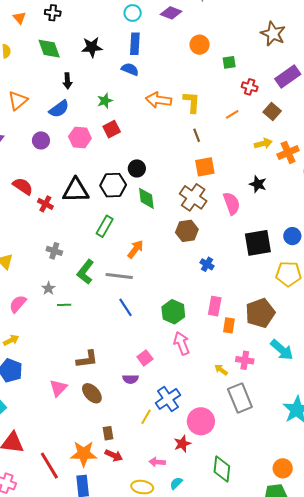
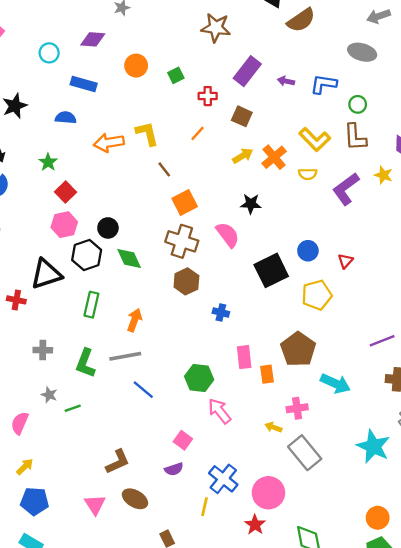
blue rectangle: (135, 44) -> (84, 84), moved, turned -60
pink hexagon: (80, 137) -> (64, 225), moved

